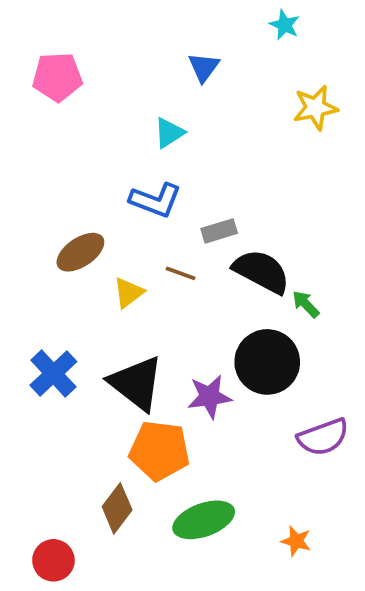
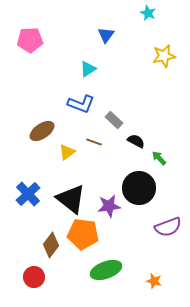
gray rectangle: (219, 231) -> (114, 120), turned 60
black semicircle: (261, 271) -> (136, 141), size x0.6
brown diamond: (117, 508) -> (51, 245), moved
red circle: (53, 560) -> (34, 277), moved

